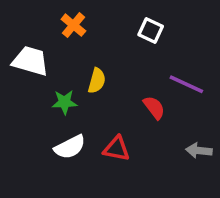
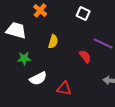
green star: (65, 102) -> (24, 58), moved
red triangle: (117, 149) -> (64, 88), moved

